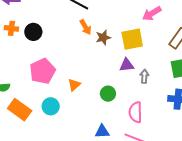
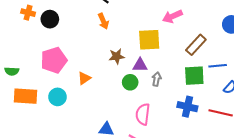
brown star: (103, 37) -> (117, 56), moved
green circle: (108, 94) -> (130, 82), moved
orange rectangle: (20, 110) -> (25, 96), turned -40

